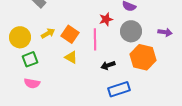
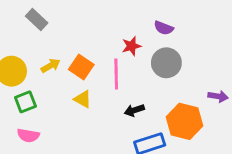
purple arrow: (165, 32) -> (218, 96), moved
orange hexagon: (143, 57) -> (185, 121), moved

